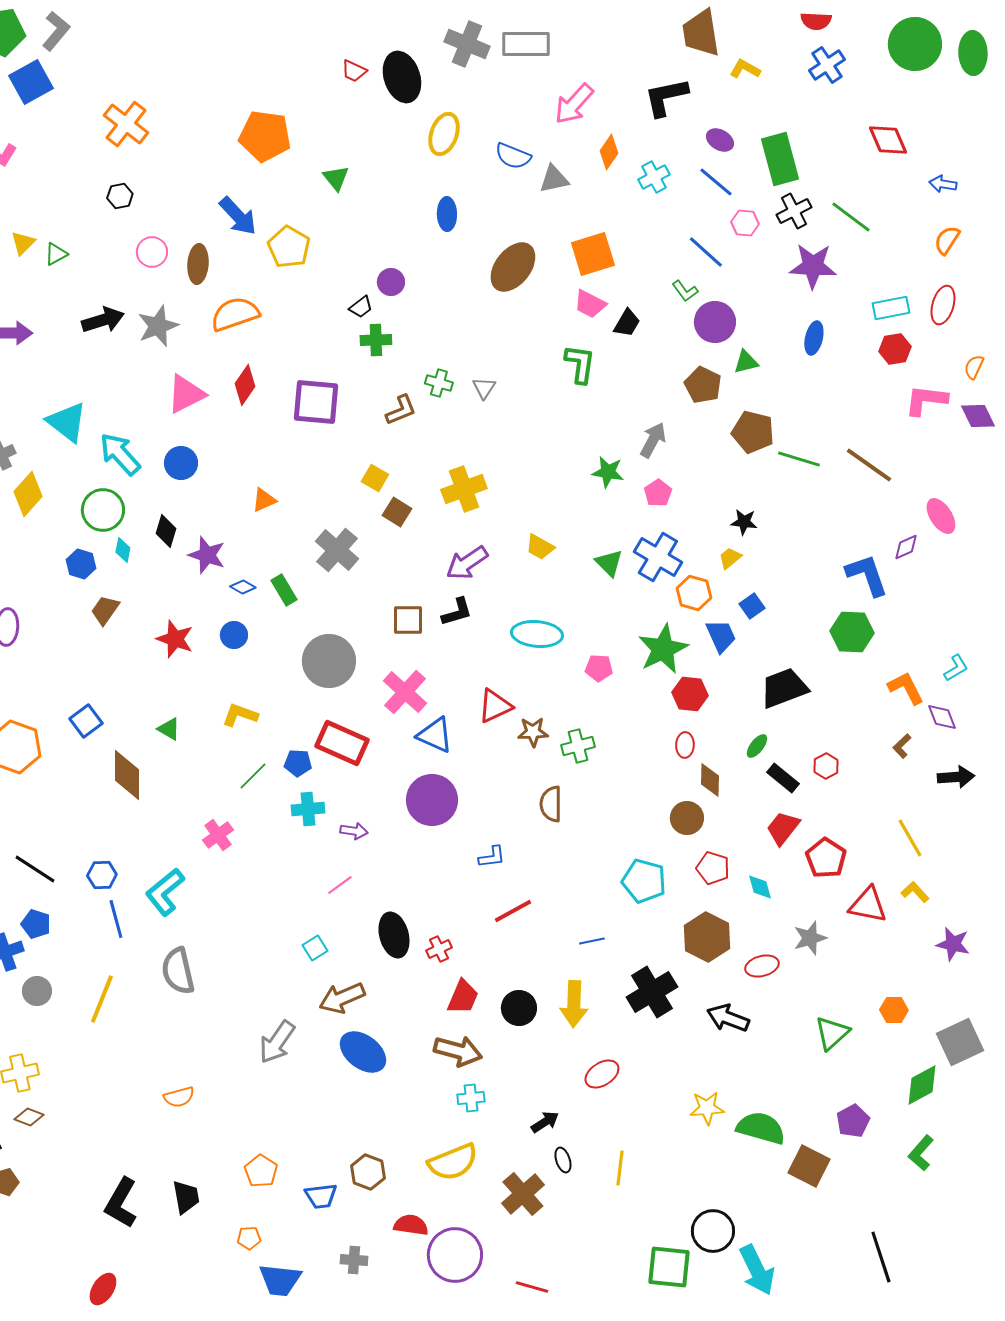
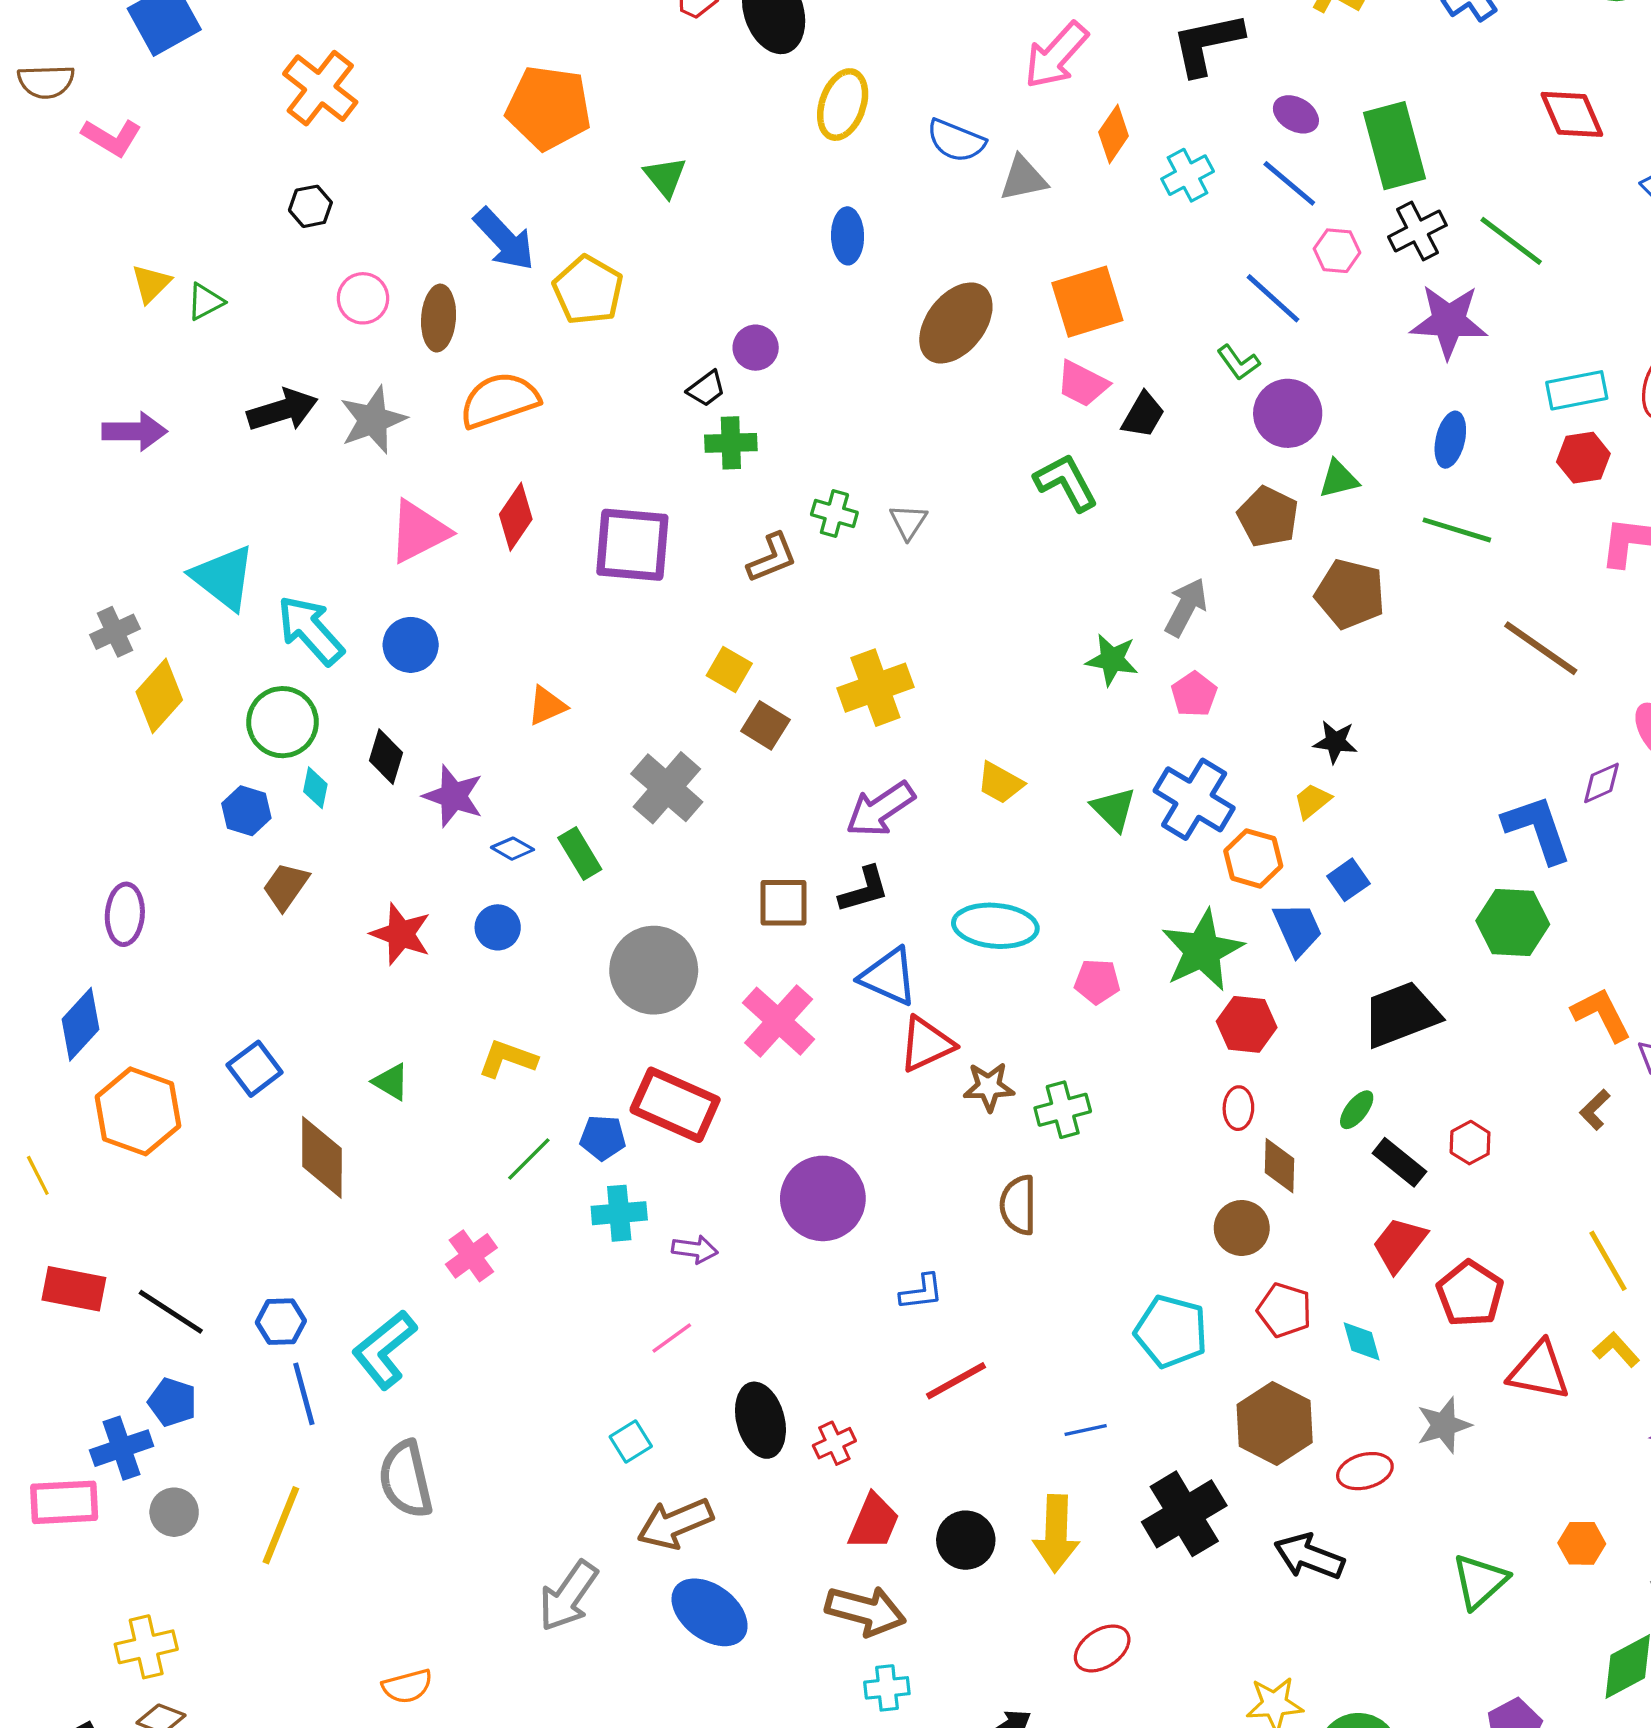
green L-shape: (580, 364) -> (1066, 482), turned -36
green line: (799, 459) -> (1457, 530), moved
blue triangle: (435, 735) -> (889, 977), moved

